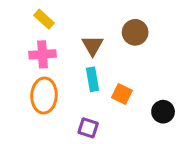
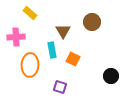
pink cross: (43, 54) -> (16, 37), moved
cyan rectangle: (92, 79) -> (52, 50), moved
orange square: (122, 94) -> (73, 59), moved

